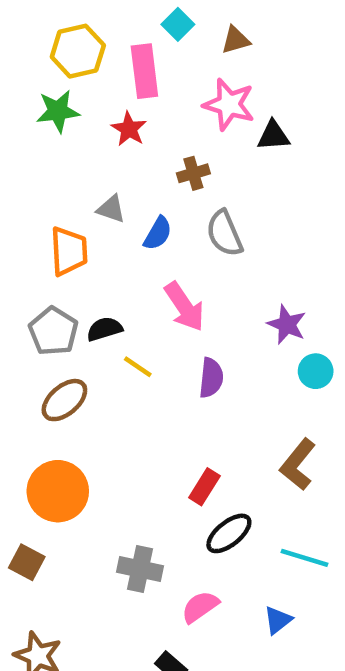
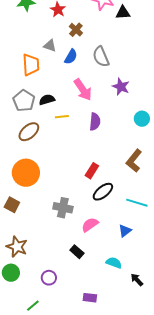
brown cross: (193, 173) -> (76, 30), moved, turned -32
purple star: (287, 324) -> (121, 87), moved
yellow line: (138, 367) -> (62, 117), turned -40

